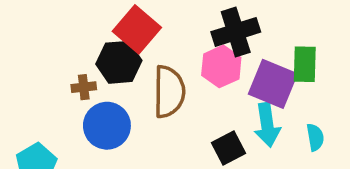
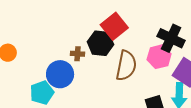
black cross: (236, 32) -> (171, 38), turned 32
blue circle: (107, 126) -> (60, 74), moved

